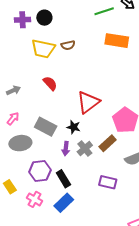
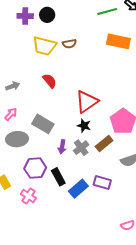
black star: (74, 127) -> (84, 126), moved
blue rectangle: (64, 203) -> (78, 189), moved

